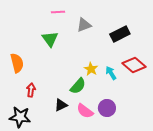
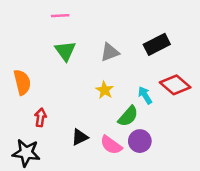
pink line: (58, 12) -> (60, 16), moved
gray triangle: (84, 25) -> (110, 52), moved
yellow star: (91, 69) -> (105, 90), moved
green semicircle: (78, 86) -> (128, 116), moved

